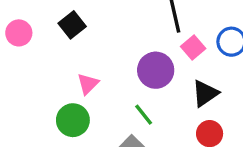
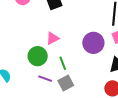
green line: (144, 115) -> (63, 63), moved

